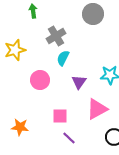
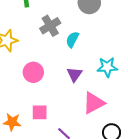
cyan semicircle: (63, 58) -> (72, 40), moved
pink square: (60, 116) -> (40, 112), moved

